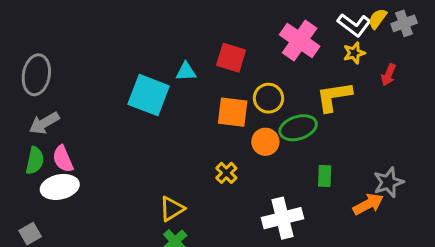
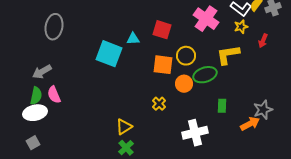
gray ellipse: (36, 75) -> (54, 27), moved
white ellipse: (60, 187) -> (35, 113), moved

